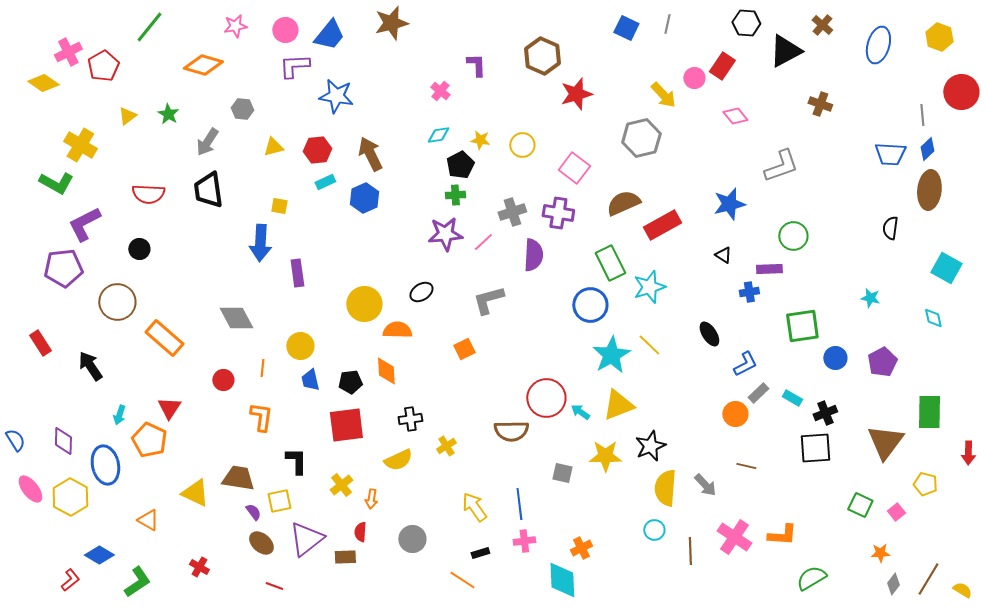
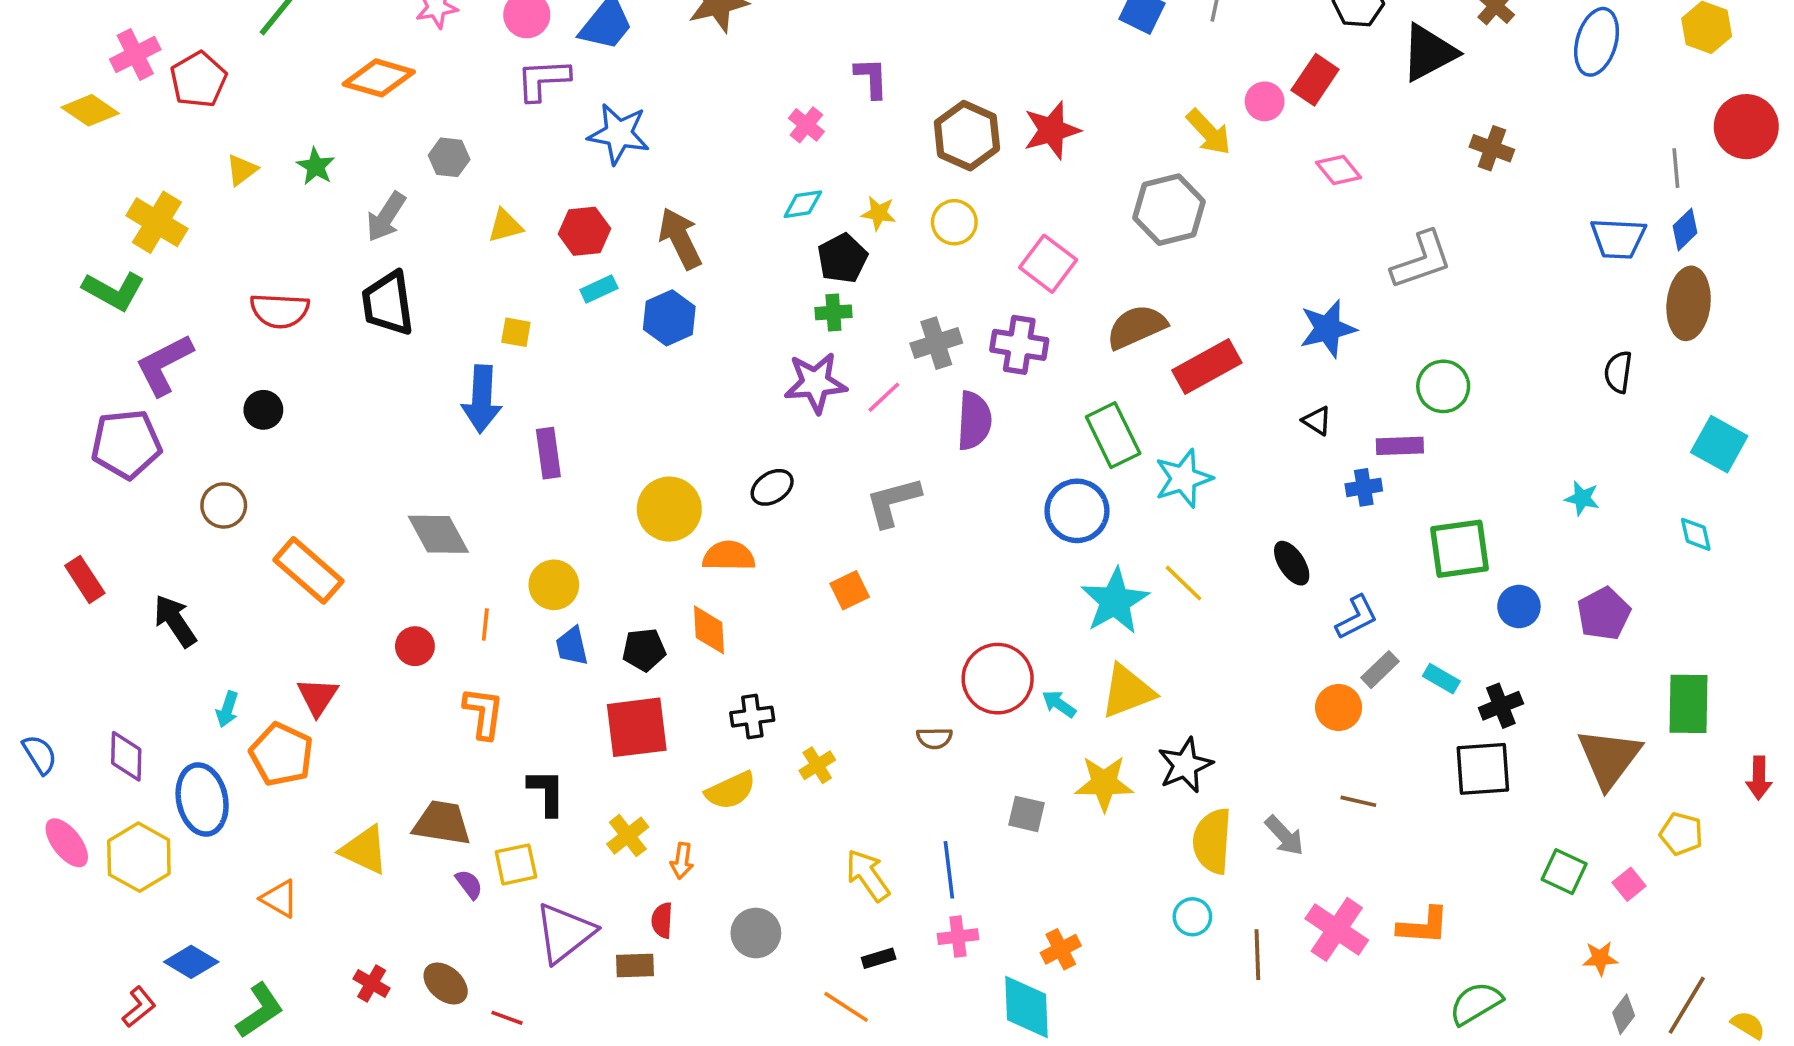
brown hexagon: (542, 56) -> (967, 136), moved
brown circle: (117, 302) -> (224, 505), size x0.7
brown semicircle: (511, 431) -> (934, 738), size x0.6
brown ellipse: (261, 543) -> (446, 984), moved

